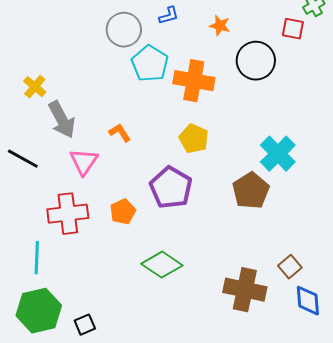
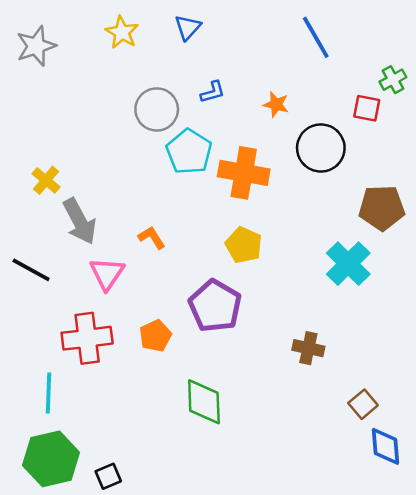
brown pentagon: (251, 191) -> (382, 208), moved, turned 30
green diamond: (162, 265) -> (204, 402), turned 54
brown cross: (245, 290) -> (308, 348), moved, size x0.6

